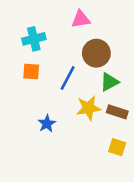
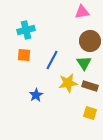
pink triangle: (81, 19) -> (82, 12), moved
brown circle: (96, 53) -> (90, 41), moved
green triangle: (109, 82) -> (84, 63), turned -35

